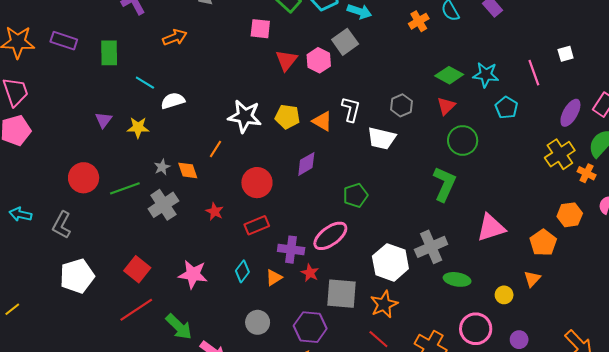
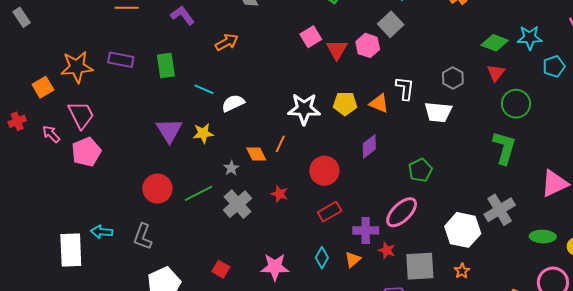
pink square: (260, 29) -> (311, 37), moved, turned -30
cyan pentagon: (506, 108) -> (554, 66), turned 30
purple triangle: (104, 120) -> (169, 130), size x1.6
orange diamond: (188, 170) -> (256, 154), moved
red star: (215, 211) -> (279, 194), moved
red square: (137, 269) -> (221, 269), size x0.7
green ellipse: (457, 279) -> (543, 237), moved
orange star: (384, 304) -> (462, 271), size x0.6

